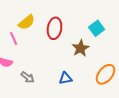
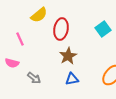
yellow semicircle: (27, 22) -> (39, 15), moved
brown star: (81, 48) -> (68, 56), moved

